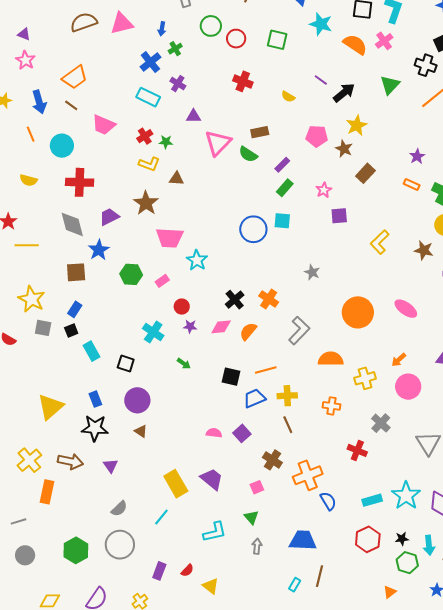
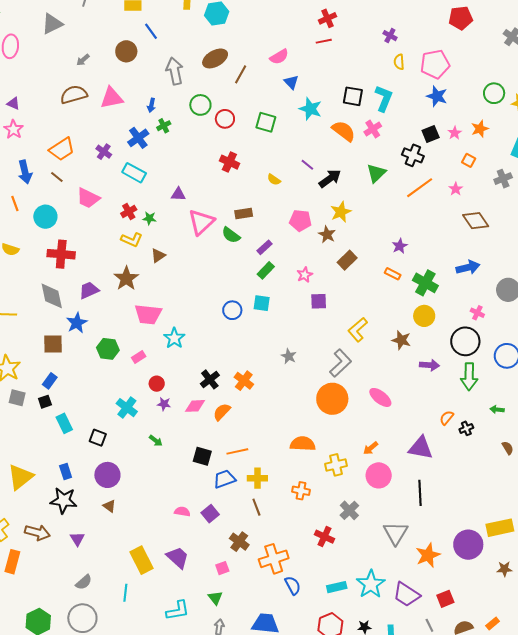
purple cross: (178, 84) -> (104, 152), moved
brown triangle: (176, 179) -> (158, 256), turned -42
blue circle: (253, 229) -> (232, 310), size x0.7
gray L-shape: (299, 330) -> (341, 363), moved
cyan line: (161, 517) -> (125, 593), turned -36

